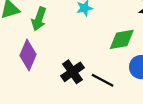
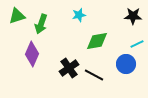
green diamond: (122, 39) -> (97, 41), moved

